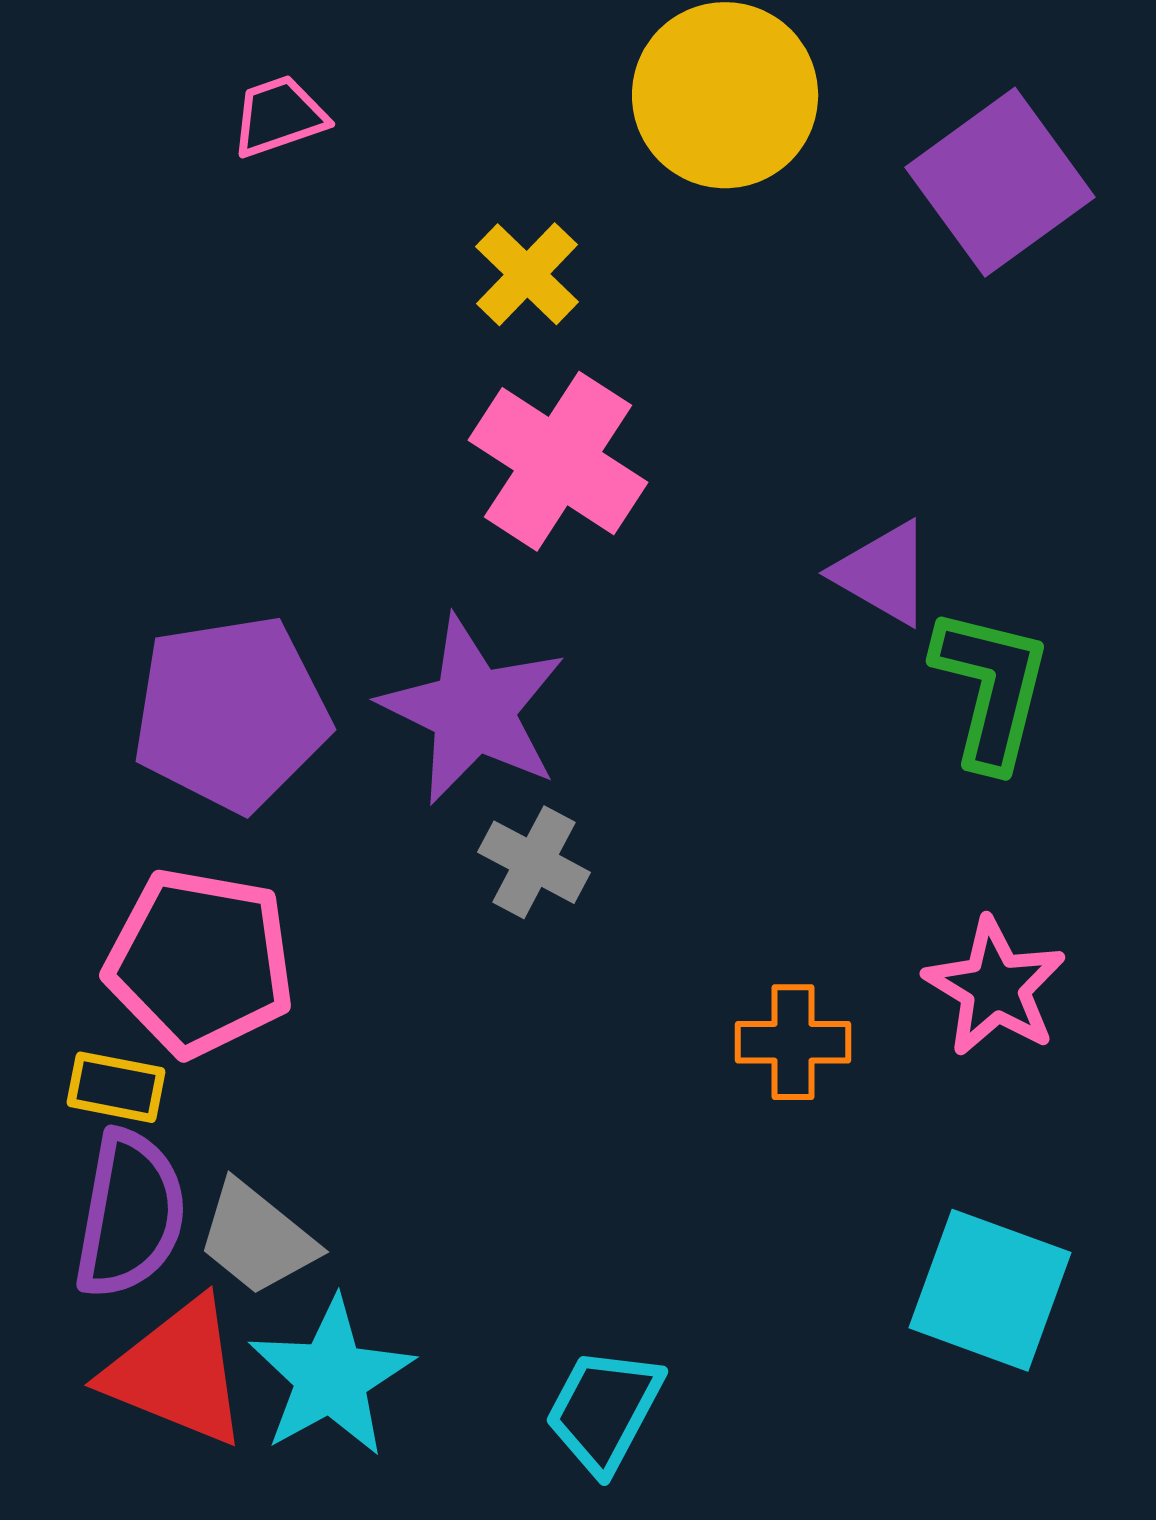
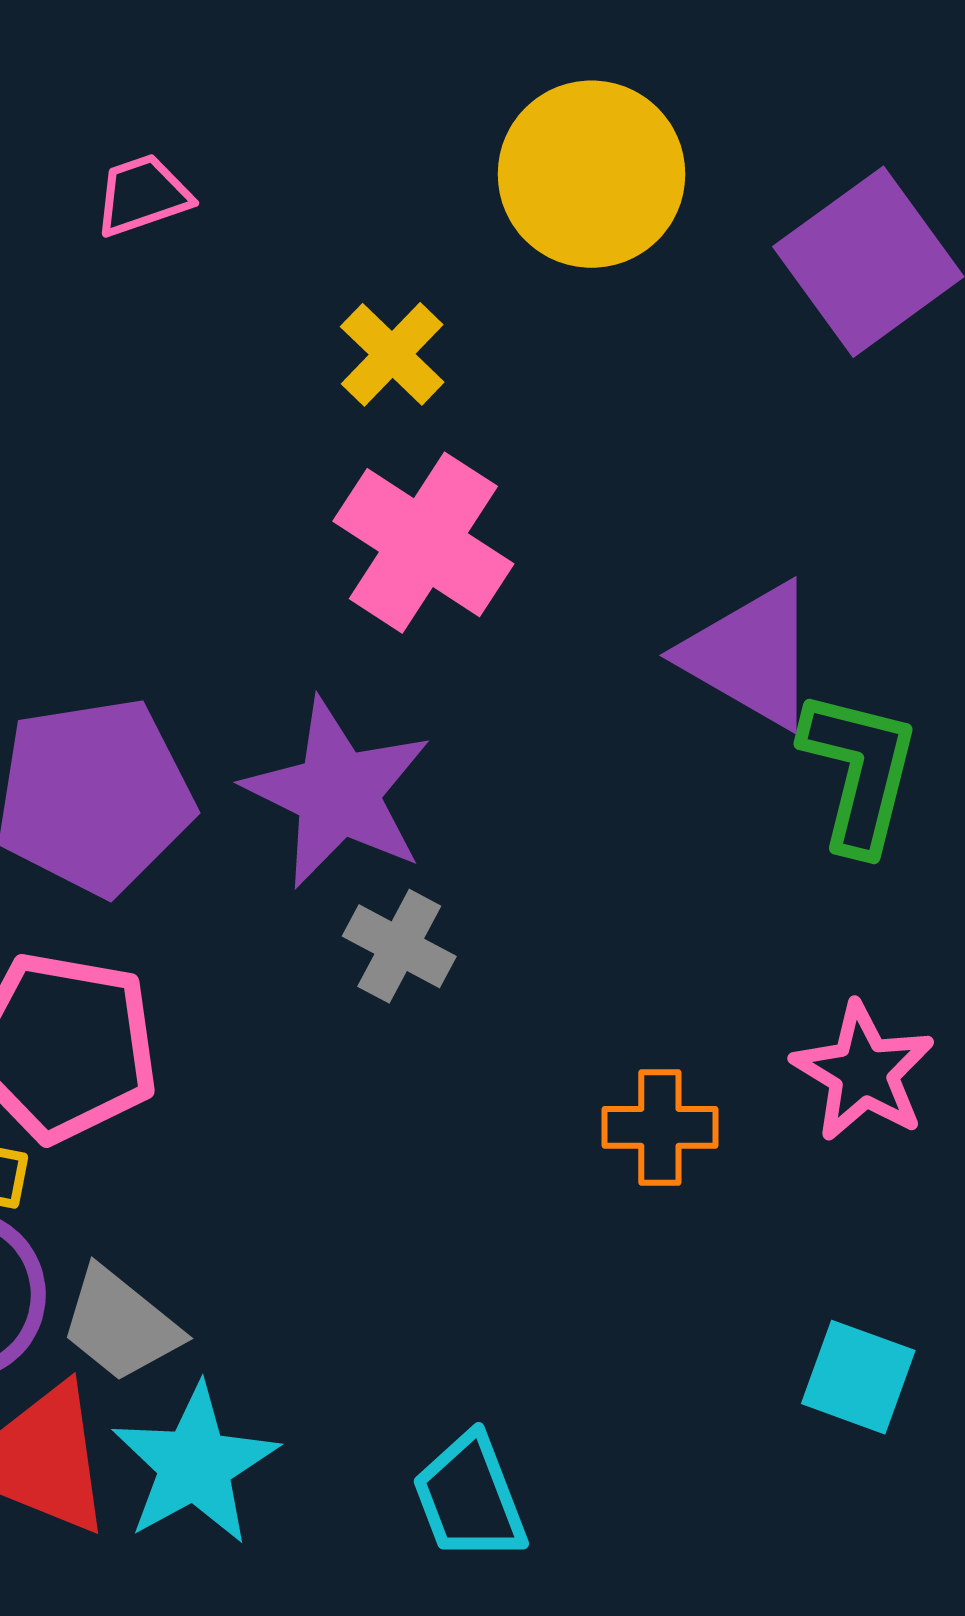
purple triangle: (883, 573) -> (751, 655), size x1.4
cyan square: (990, 1290) -> (858, 1377), size x0.7
cyan trapezoid: (604, 1410) -> (470, 1498), turned -49

